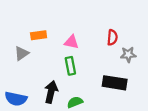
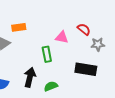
red semicircle: (112, 37) -> (84, 29), turned -56
pink triangle: (71, 42) -> (62, 37), moved

